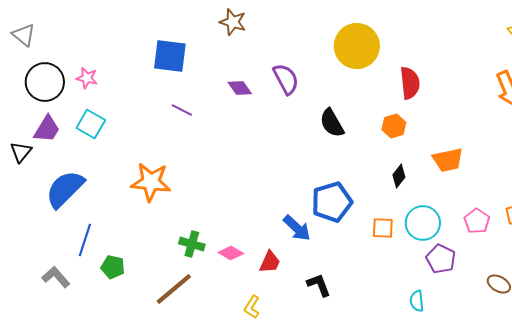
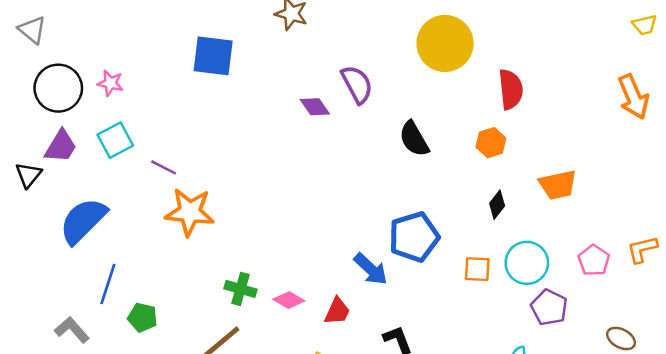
purple diamond: (240, 88) -> (315, 107), moved
purple line: (182, 110) -> (164, 167), moved
cyan square: (91, 124) -> (115, 140), turned 32

